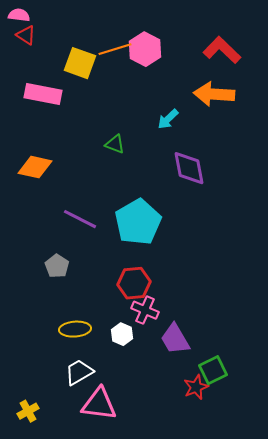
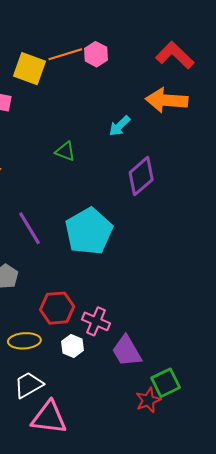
pink hexagon: (145, 49) -> (96, 54), size x0.7
purple diamond: (189, 168) -> (141, 176), turned 60
purple line: (80, 219) -> (29, 228), turned 32
red hexagon: (134, 283) -> (57, 308), moved

